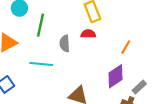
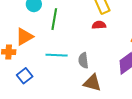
gray semicircle: (65, 44) -> (83, 60), moved

